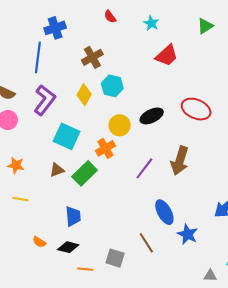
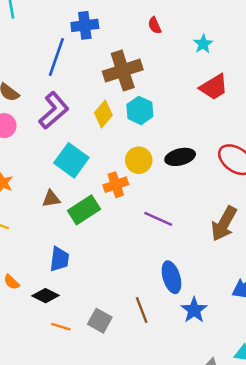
brown cross: (92, 57) -> (123, 71), size x1.4
brown arrow: (180, 161) -> (224, 224), moved
purple line: (144, 168) -> (158, 219), turned 65

